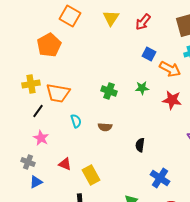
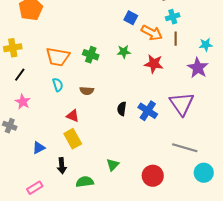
orange trapezoid: (58, 93) -> (58, 57), moved
red triangle: (65, 164) -> (73, 116), moved
blue cross: (160, 178) -> (148, 111), moved
blue triangle: (36, 182) -> (39, 148), moved

